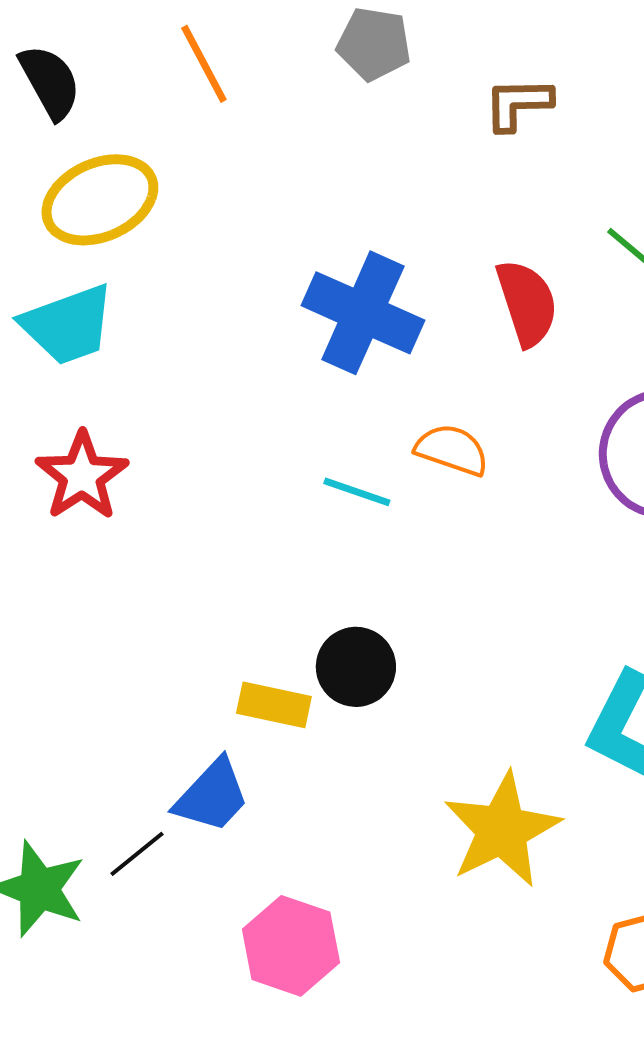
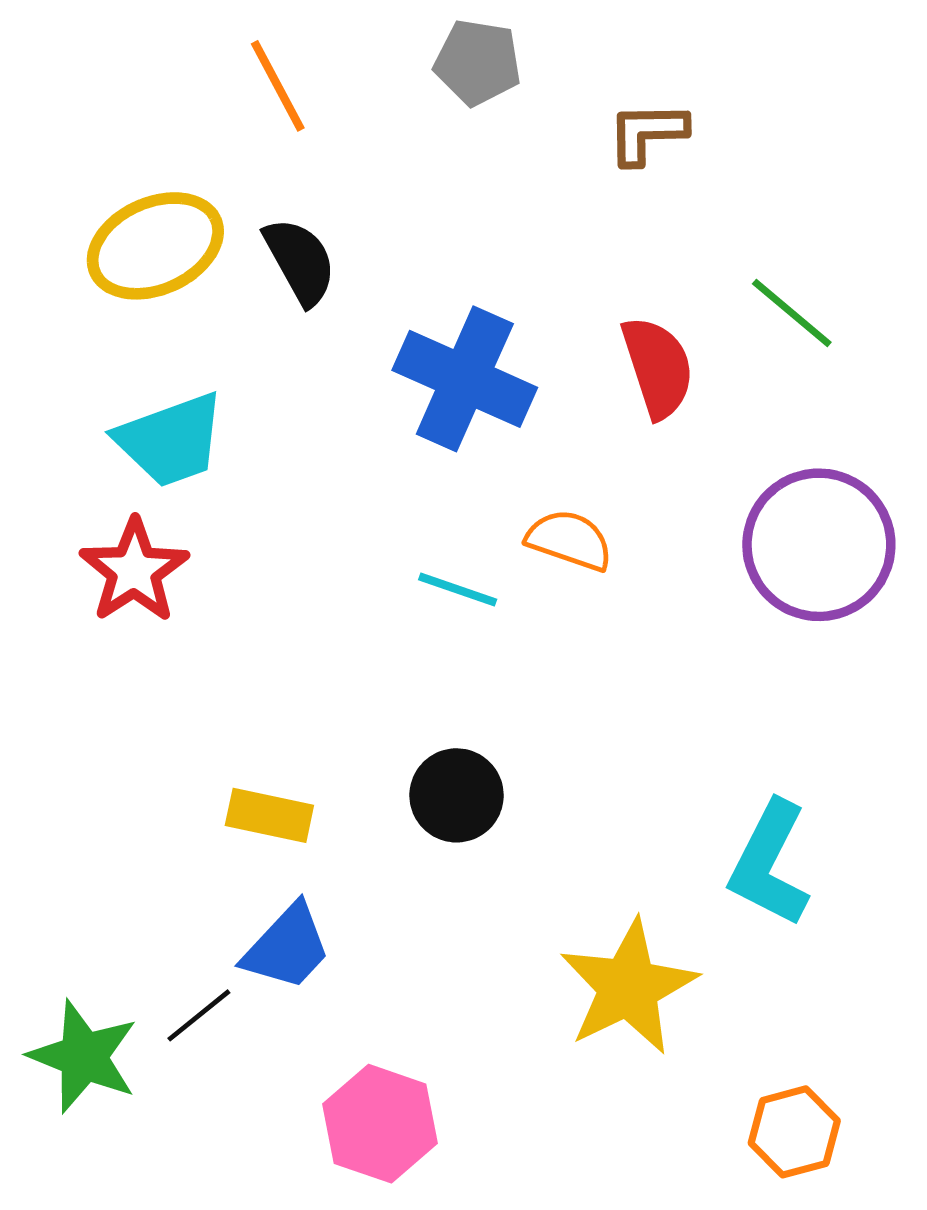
black semicircle: (50, 82) -> (300, 261), moved
cyan trapezoid: (68, 325) -> (171, 440), moved
yellow rectangle: (274, 705) -> (269, 815), moved

